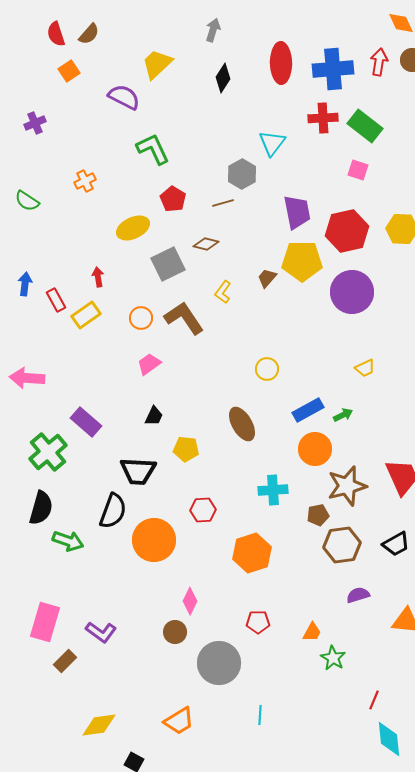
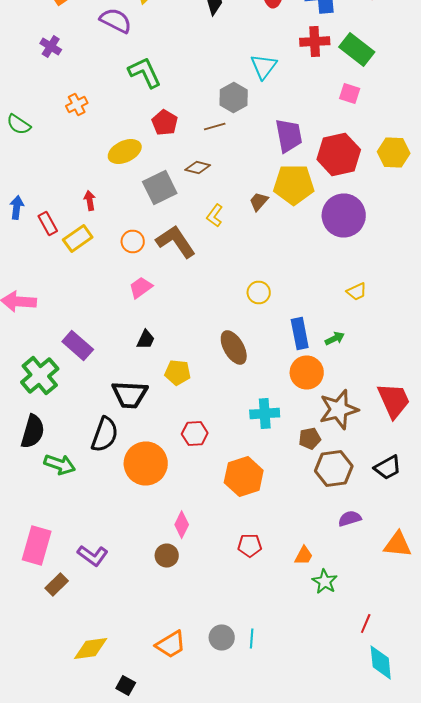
purple cross: (35, 123) -> (51, 46), moved, turned -35
blue rectangle: (308, 410) -> (300, 334), turned -72
gray circle: (219, 663) -> (222, 638), moved, size x0.6

